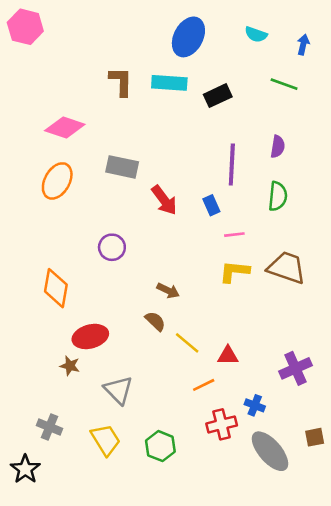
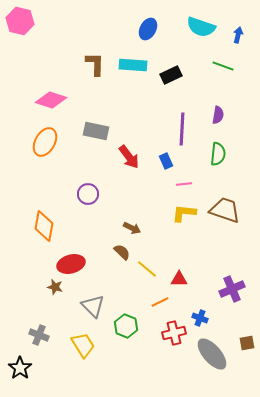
cyan semicircle: (256, 34) -> (201, 27), size x1.6
blue ellipse: (188, 37) -> (148, 29), size x0.7
green hexagon: (160, 446) -> (126, 326), moved

